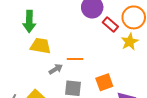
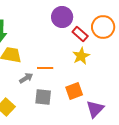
yellow star: (130, 42) -> (81, 56), moved

